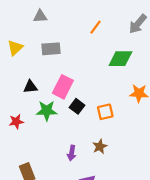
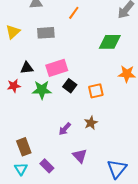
orange line: (95, 27) -> (74, 13), moved
pink rectangle: (63, 87) -> (57, 68), turned 45
red star: (16, 122) -> (14, 86), moved
purple arrow: (72, 153) -> (65, 129), turned 32

